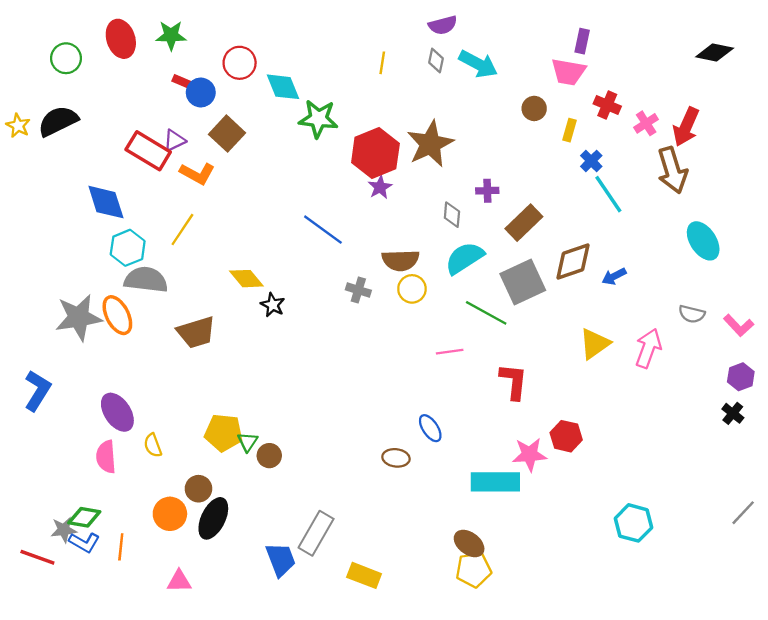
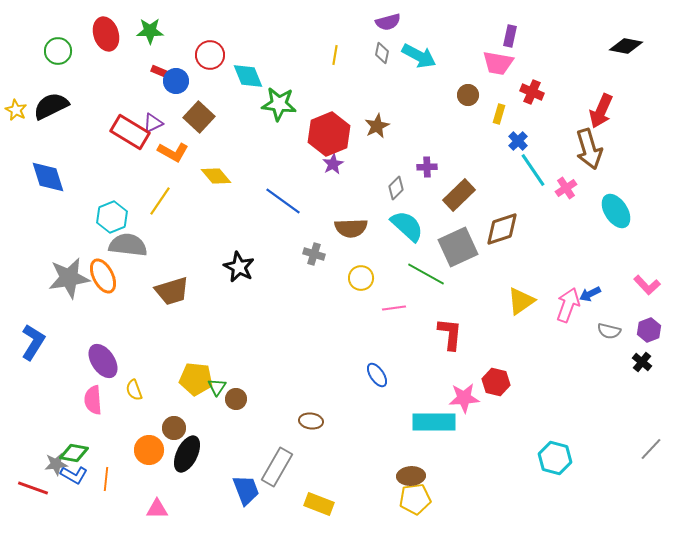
pink cross: (646, 123) -> (566, 188), moved
brown star: (430, 144) -> (377, 126), size x0.6
blue diamond: (106, 202) -> (48, 177), moved
gray diamond: (452, 215) -> (396, 188), turned 40
cyan semicircle: (464, 258) -> (407, 226), turned 75
blue arrow: (614, 276) -> (590, 294), moved
yellow diamond: (246, 279) -> (216, 176), moved
yellow circle: (412, 289) -> (361, 278), moved
black star: (273, 305) -> (239, 267), size x1.4
gray semicircle: (692, 314) -> (609, 331), moved
brown ellipse: (396, 458) -> (311, 421), moved
brown ellipse: (469, 543) -> (411, 476), turned -40

